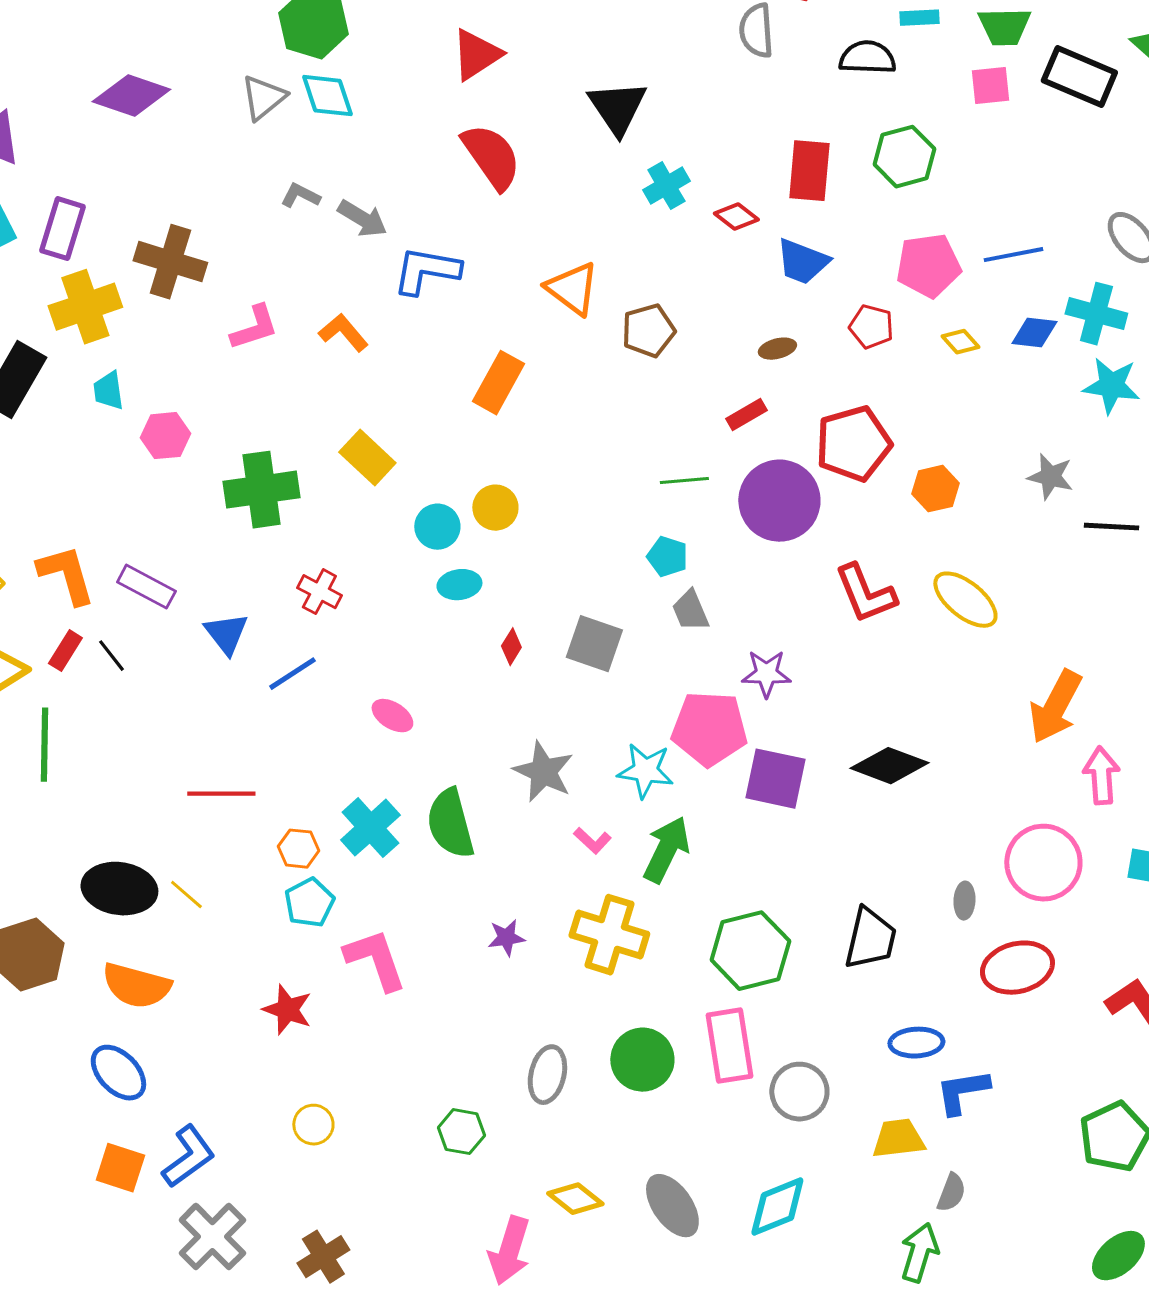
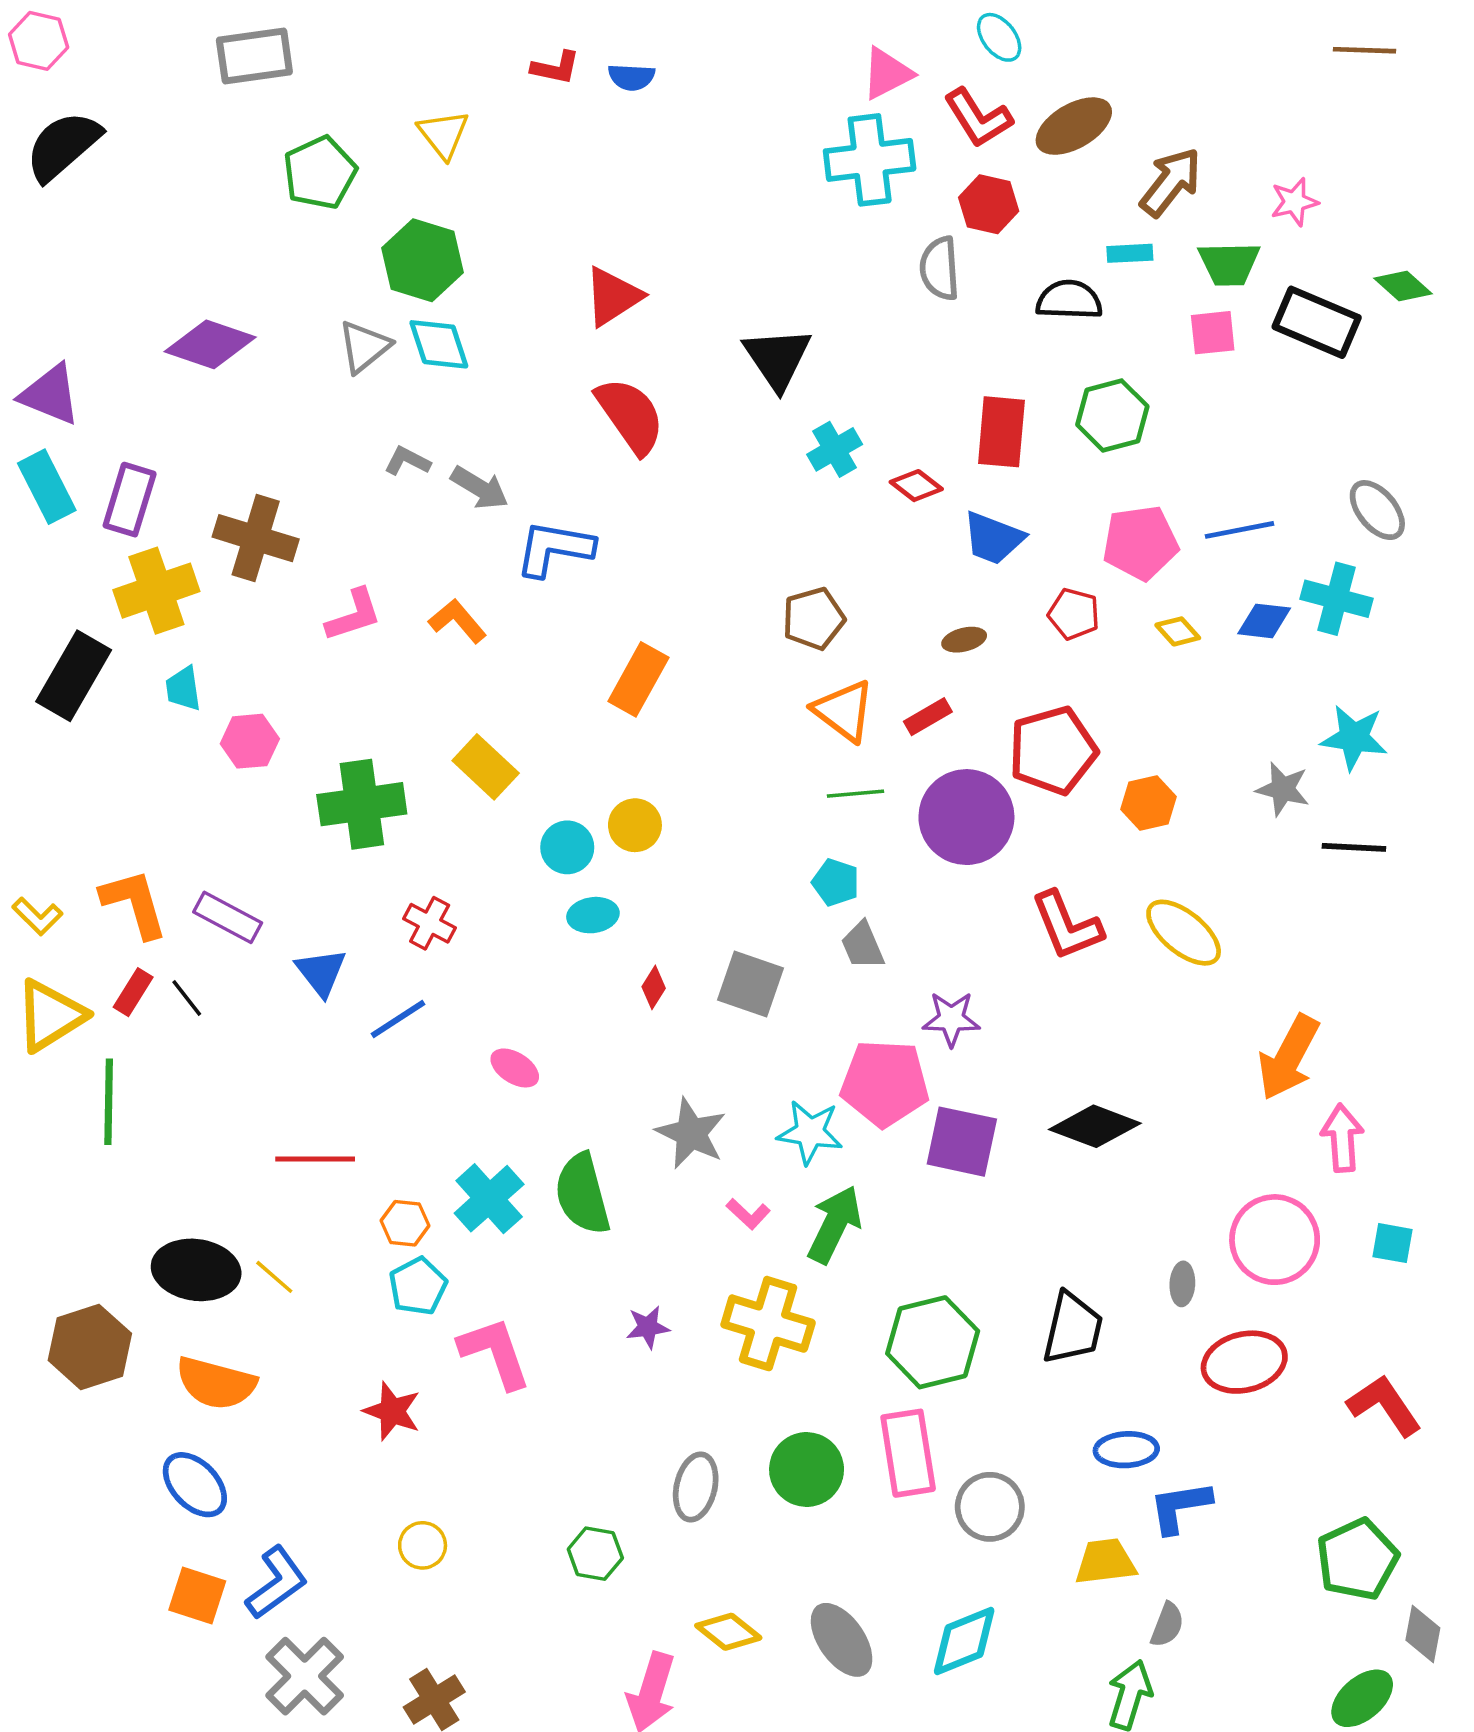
orange triangle: (572, 289) -> (844, 711), moved
cyan star: (1111, 386) -> (1354, 738), moved

